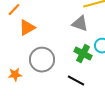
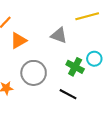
gray triangle: (80, 24) -> (59, 35), moved

